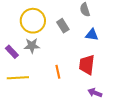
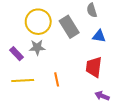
gray rectangle: (63, 26) -> (69, 27), size x1.5
orange line: (58, 72) -> (57, 79), moved

